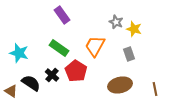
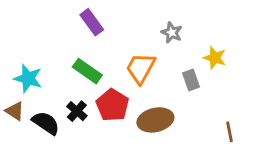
yellow star: (134, 29) -> (215, 58), moved
brown ellipse: (120, 85) -> (155, 120), moved
brown triangle: (11, 91) -> (15, 111), moved

